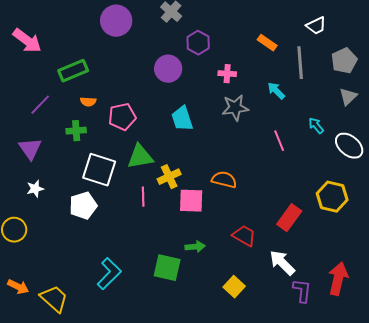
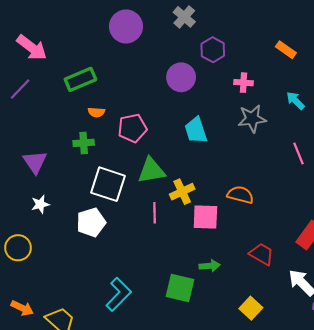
purple line: (40, 105) -> (20, 89), moved

